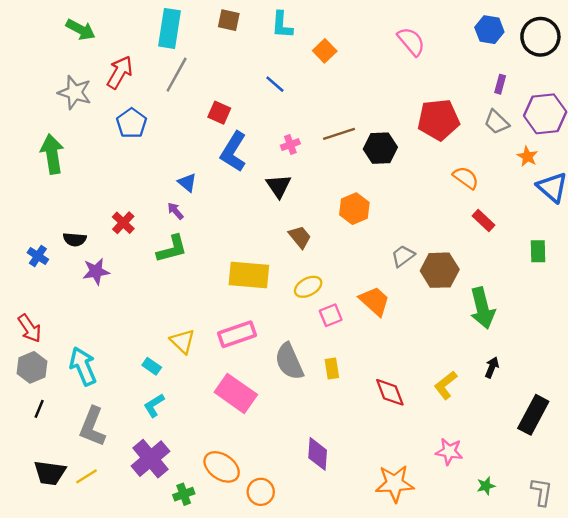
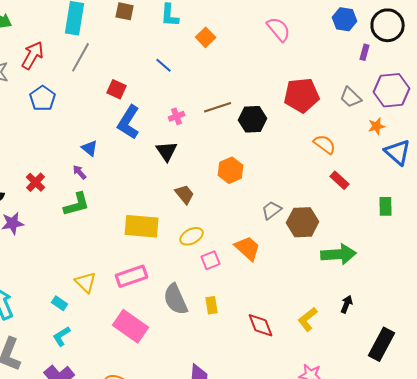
purple rectangle: (500, 84) -> (365, 52), moved
orange star: (527, 156) -> (377, 126), turned 30
green arrow: (482, 308) -> (339, 254), turned -80

